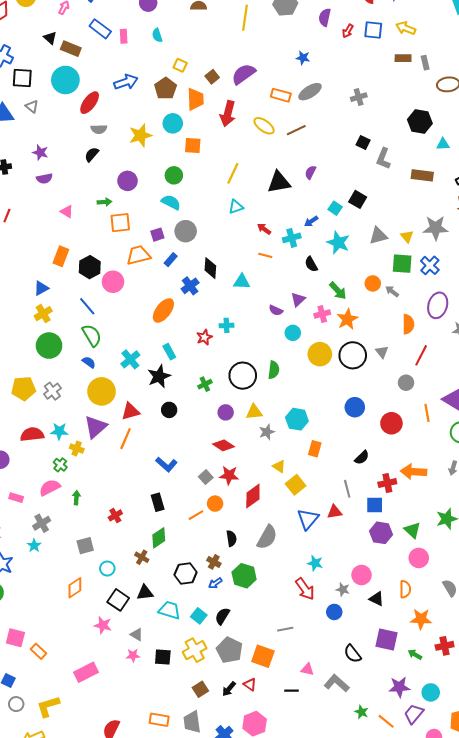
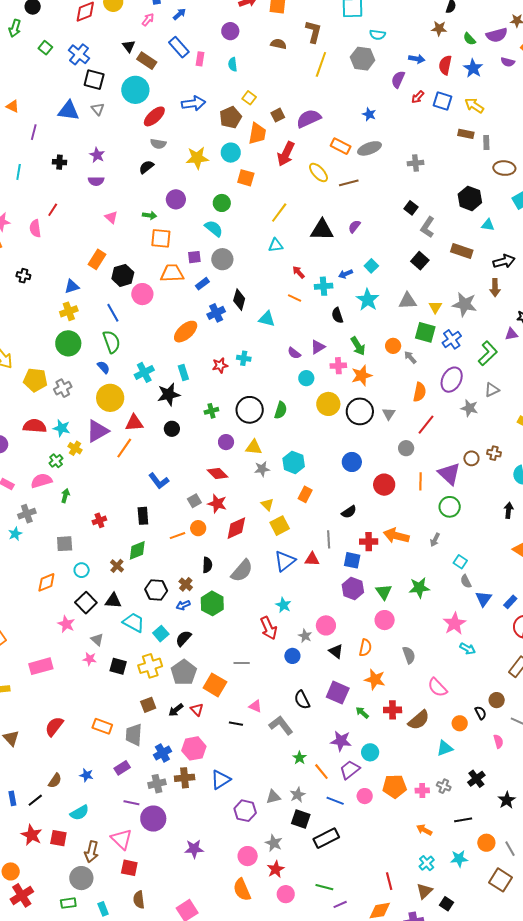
black square: (358, 199) -> (420, 261), moved

